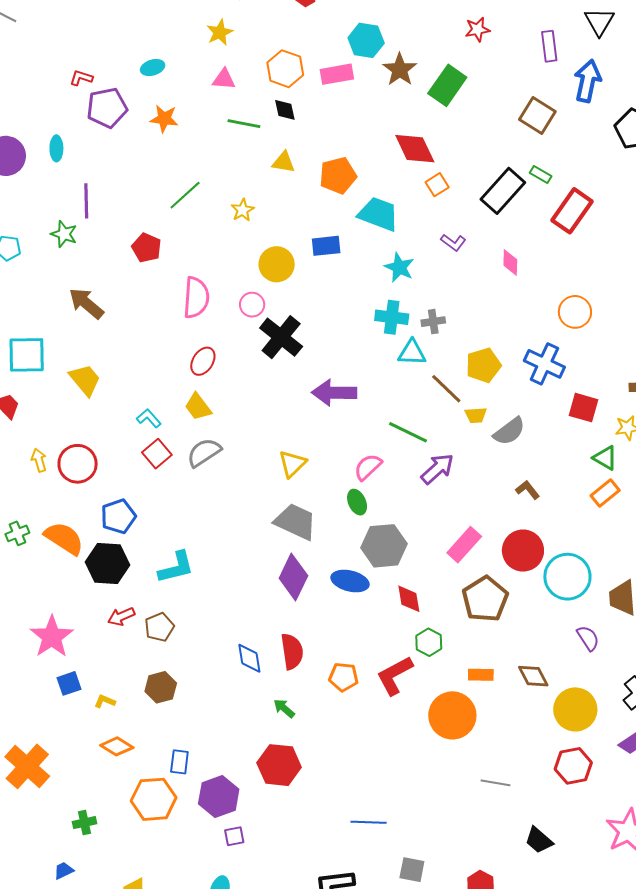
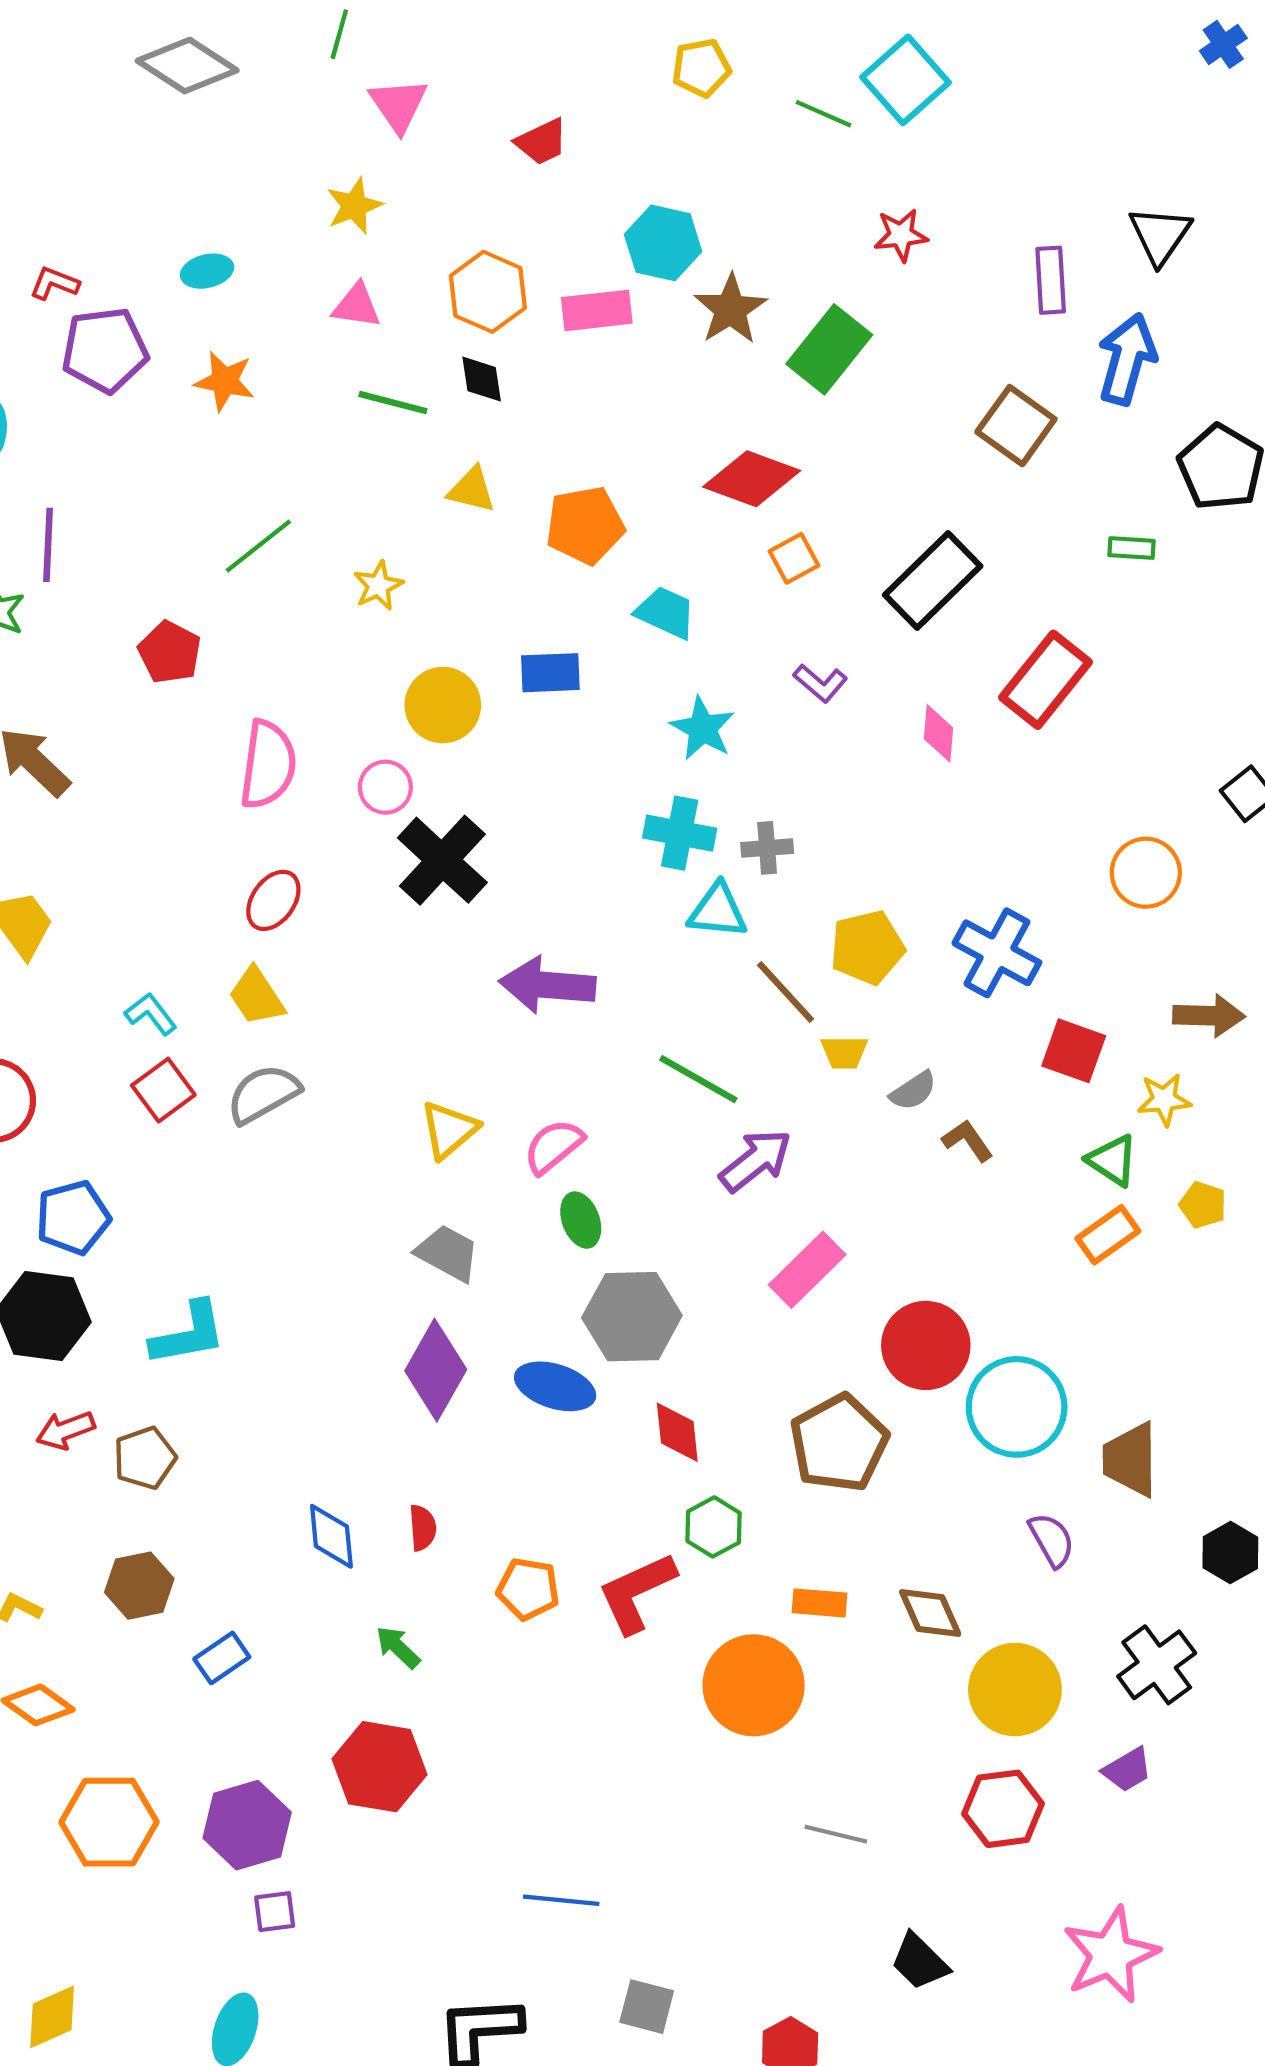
red diamond: (415, 149) -> (752, 479), turned -48
green rectangle: (541, 174) -> (1132, 548), moved, turned -30
red rectangle: (572, 211) -> (1046, 680), moved
cyan trapezoid: (379, 214) -> (666, 613), size x0.7
orange circle: (575, 312) -> (1146, 873), moved
gray semicircle: (509, 431) -> (913, 1091), size x0.7
pink semicircle: (368, 467) -> (553, 1146), moved
brown L-shape: (528, 490) -> (968, 1140), moved
gray trapezoid: (296, 522) -> (448, 1253), size x0.7
pink rectangle: (464, 545) -> (807, 1270), moved
red semicircle: (292, 651) -> (423, 1528), size x0.6
blue rectangle: (179, 762) -> (222, 1658), moved, turned 45

